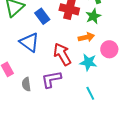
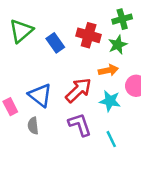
blue triangle: (29, 42) -> (40, 95), moved
red arrow: (62, 54) -> (78, 90), turned 75
purple L-shape: (51, 79) -> (80, 125), moved, turned 80

